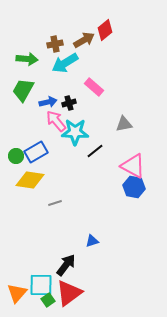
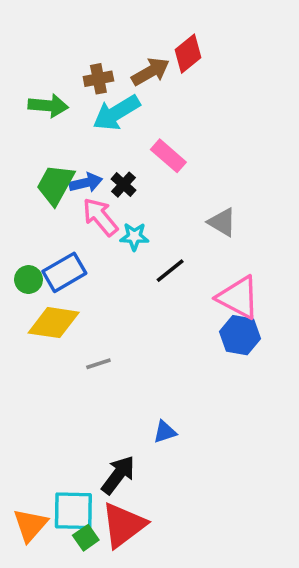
green trapezoid: (23, 90) -> (55, 185), moved
black cross: (69, 103) -> (124, 185), turned -32
gray triangle: (124, 124) -> (222, 222), turned 42
cyan star: (75, 132) -> (134, 236), size x0.6

